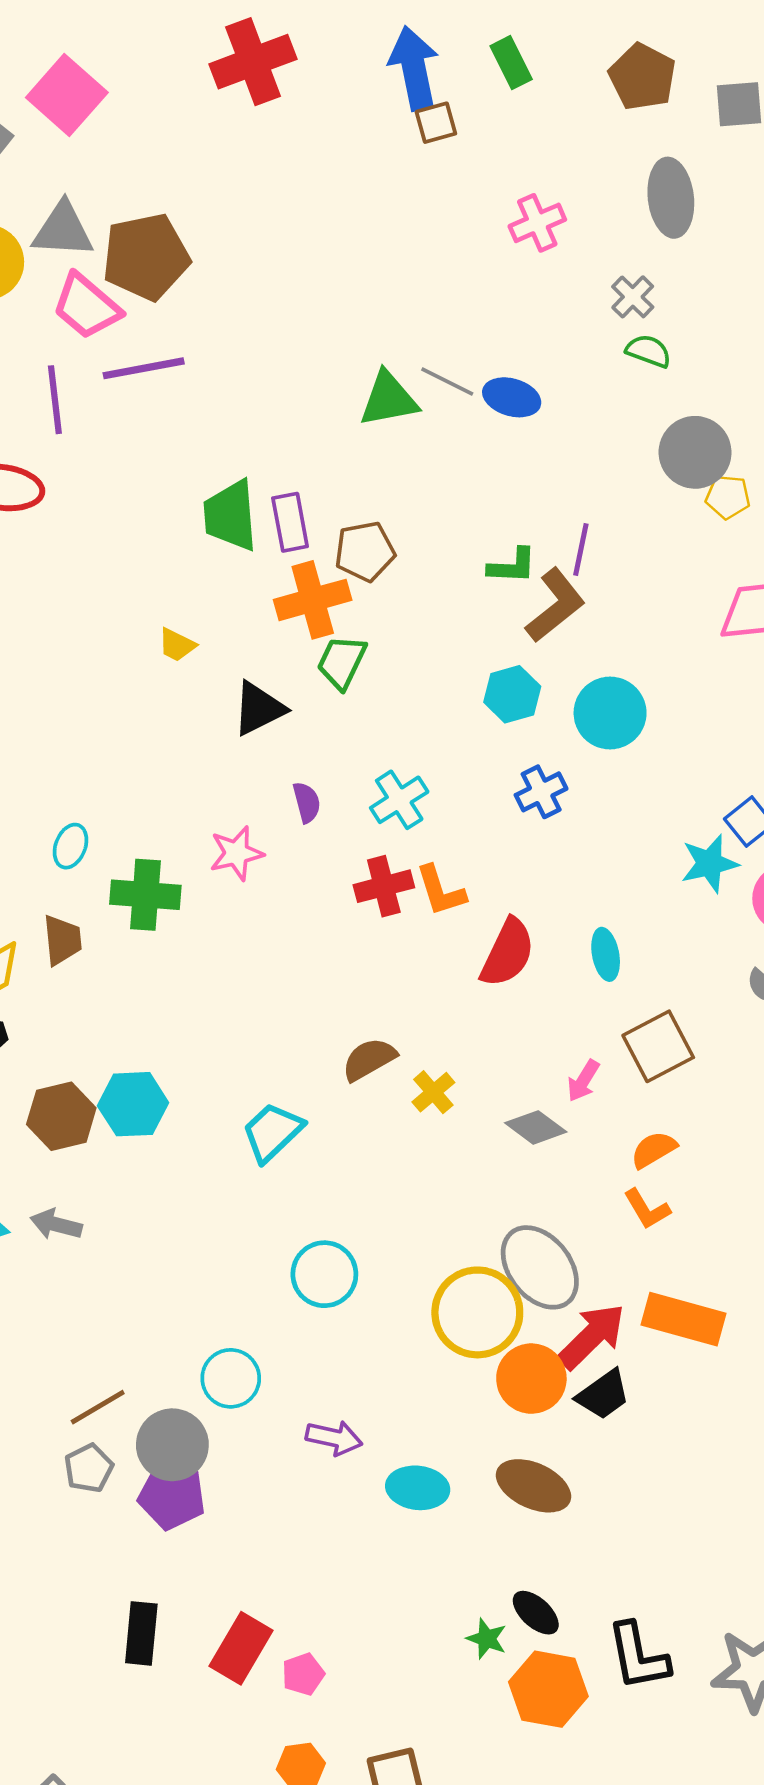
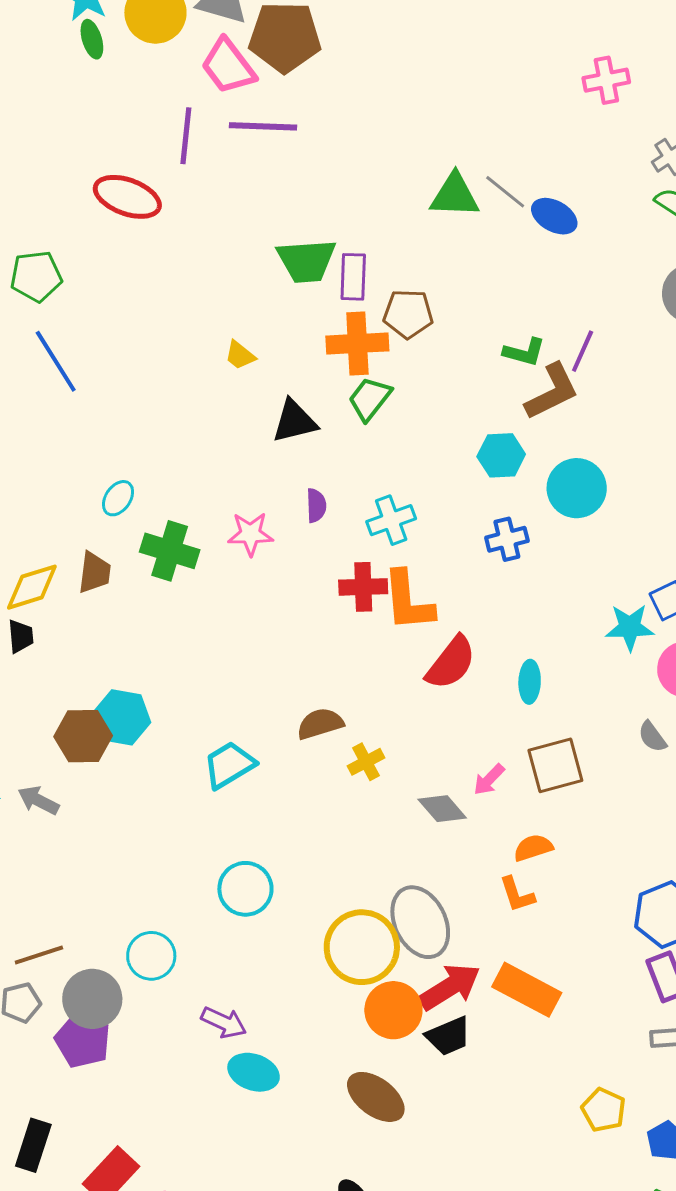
green trapezoid: (230, 516) -> (306, 261), turned -102
orange L-shape: (441, 891) -> (408, 601), size x1.4
brown hexagon: (61, 1116) -> (83, 736), moved
cyan ellipse: (418, 1488) -> (254, 1072), moved

